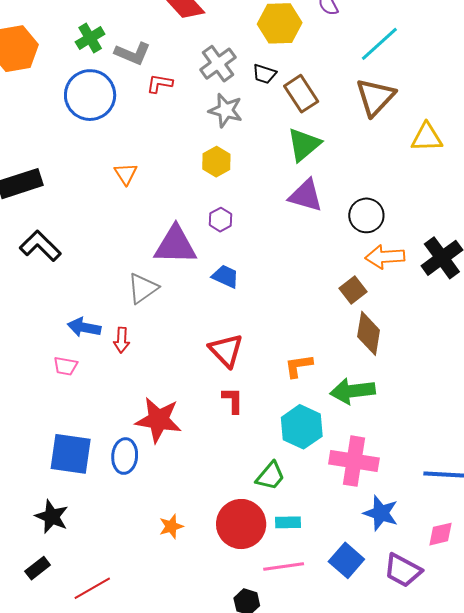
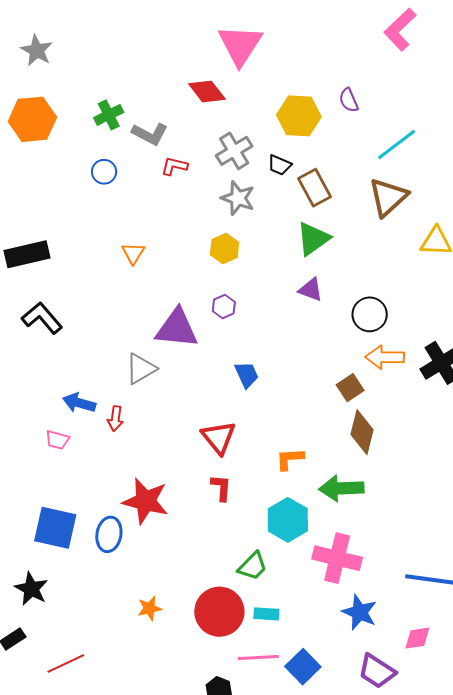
blue circle: (90, 95) -> (104, 172), size x0.5
purple triangle: (306, 196) -> (311, 290), size x0.7
blue trapezoid: (225, 276) -> (247, 375), moved, turned 36
blue square: (346, 560) -> (303, 667), moved

